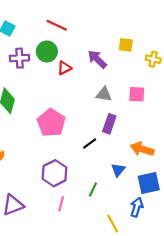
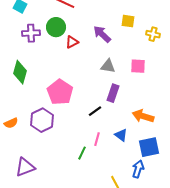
blue triangle: (118, 170) -> (121, 135), turned -32
purple hexagon: (55, 173) -> (42, 120), moved
green line: (93, 190) -> (82, 153), moved
pink line: (61, 204) -> (97, 139), moved

